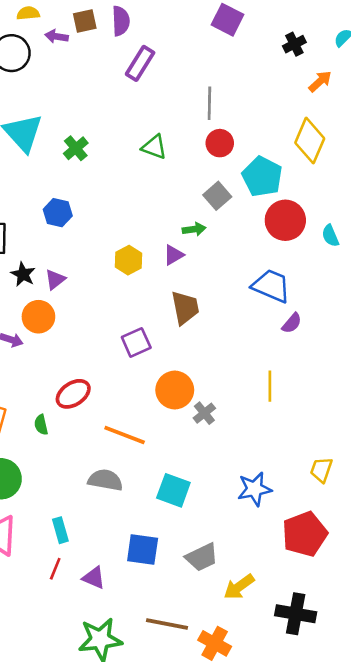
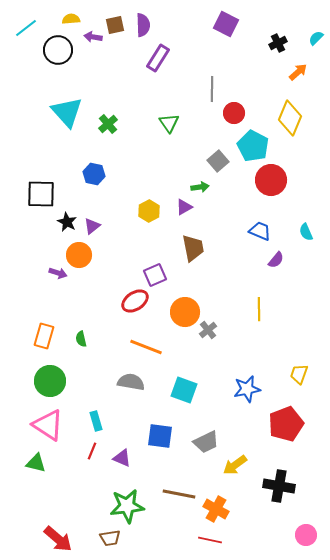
red circle: (220, 143) -> (234, 113), moved
green triangle: (154, 147) -> (169, 123), turned 35
cyan semicircle: (330, 236) -> (306, 232), moved
blue trapezoid: (271, 286) -> (260, 231), size x0.7
red ellipse: (73, 394) -> (135, 301), moved

